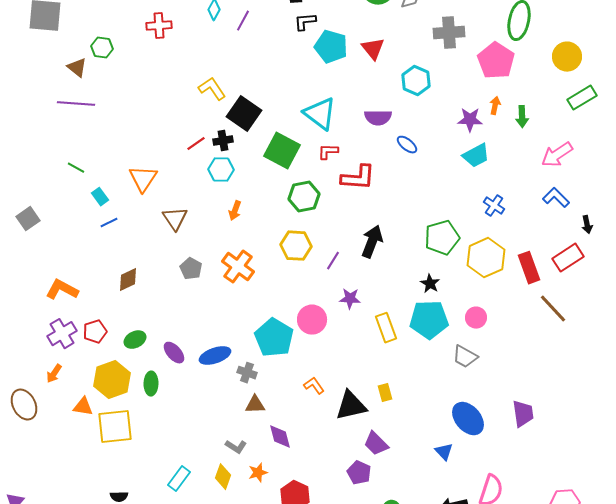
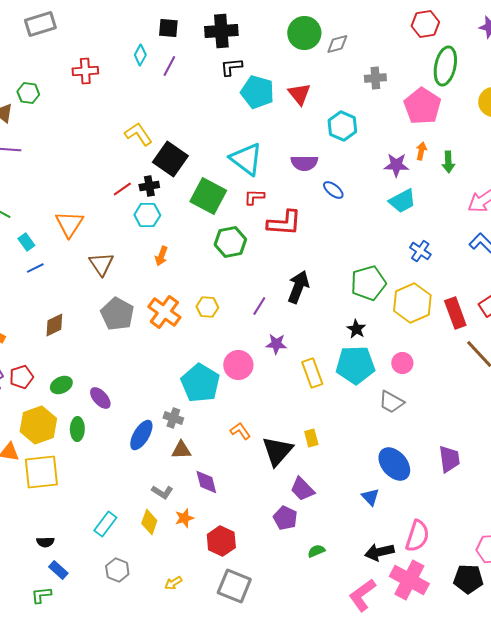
gray cross: (449, 33) -> (375, 78), size x0.7
yellow hexagon: (296, 246) -> (207, 307), moved, size x0.7
gray pentagon: (191, 269) -> (117, 314), size x1.5
blue ellipse: (215, 356) -> (141, 435), moved, turned -40
black triangle: (351, 406) -> (277, 451), turned -36

